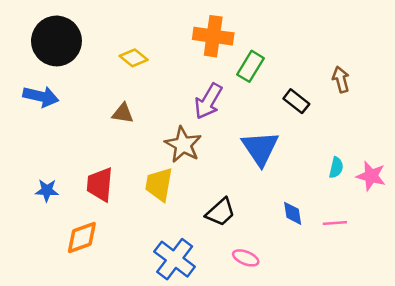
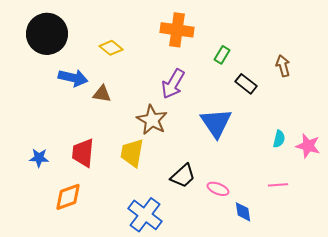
green rectangle: (251, 66) -> (222, 55), moved, size x0.7
blue arrow: (41, 96) -> (73, 78), moved
blue diamond: (293, 213) -> (243, 212), moved
pink ellipse: (246, 258) -> (218, 189), moved

